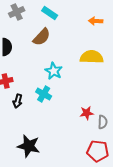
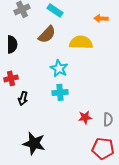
yellow semicircle: (92, 57) -> (81, 42), moved
cyan cross: (44, 94) -> (60, 92), moved, turned -35
red star: (87, 113) -> (85, 117), moved

